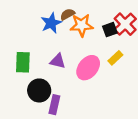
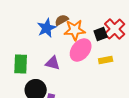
yellow rectangle: (115, 58) -> (106, 60), turned 32
pink ellipse: (88, 68) -> (81, 50), moved

